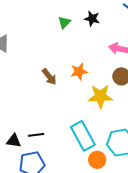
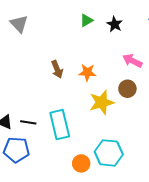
yellow star: (100, 96) -> (102, 102), turned -30
cyan rectangle: (83, 136) -> (60, 125), moved

